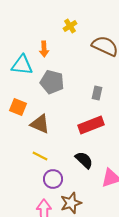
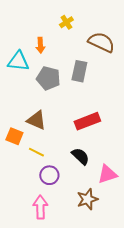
gray rectangle: (97, 93) -> (79, 71), moved, size x1.5
orange square: (18, 107) -> (14, 136), moved
brown star: (71, 203) -> (87, 199), moved

